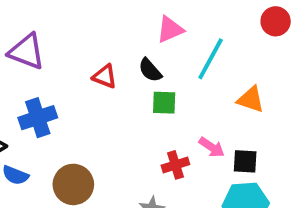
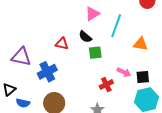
purple triangle: (27, 52) -> (21, 57), moved
blue cross: (38, 118) -> (47, 72), moved

